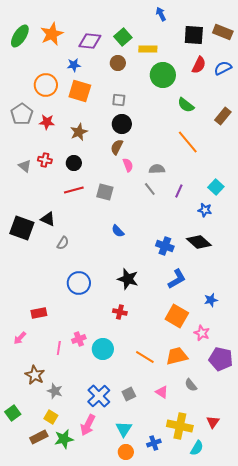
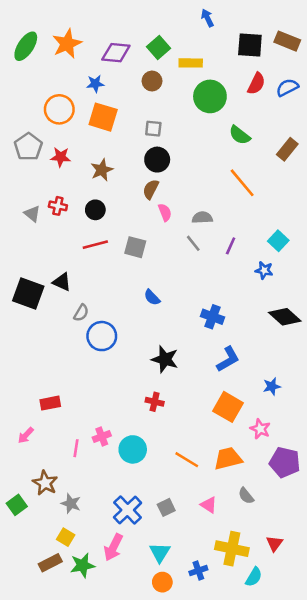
black diamond: (199, 242) -> (285, 317), moved
blue circle: (79, 283) -> (102, 336), moved
green square: (13, 413) -> (17, 505), moved

